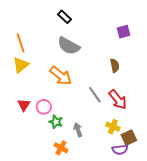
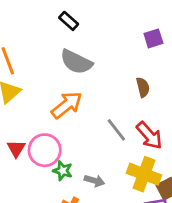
orange arrow: (61, 76) -> (67, 105), turned -75
pink circle: (44, 107) -> (45, 150), size x1.5
yellow cross: (113, 127) -> (144, 174), size x1.6
gray arrow: (78, 130) -> (94, 181), turned 128

